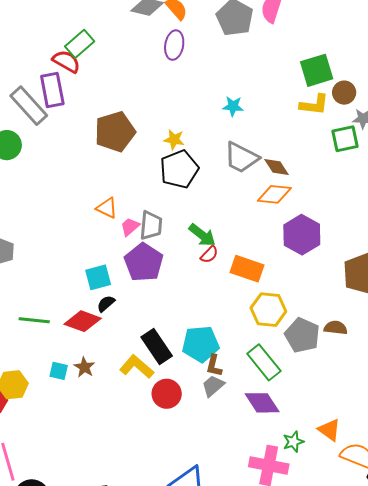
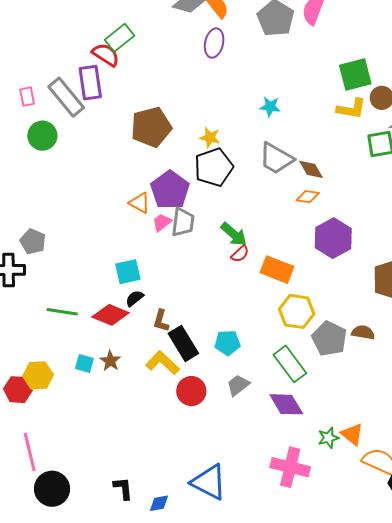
orange diamond: (274, 194) -> (308, 197), size x0.7
purple pentagon: (144, 262) -> (170, 190), moved
cyan pentagon: (201, 344) -> (227, 343), size x0.7
brown L-shape: (214, 366) -> (161, 321), moved
green star: (293, 442) -> (328, 438), moved

